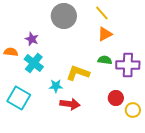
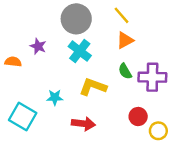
green semicircle: (105, 60) -> (125, 71), turned -128
cyan cross: (34, 63) -> (80, 51), moved
cyan star: (56, 86) -> (55, 97), moved

